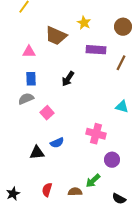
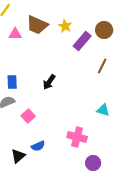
brown trapezoid: (56, 36) -> (37, 25), moved
purple rectangle: (96, 50) -> (82, 41), moved, turned -54
pink triangle: (29, 52) -> (15, 34), moved
black triangle: (37, 153) -> (18, 156), turned -35

